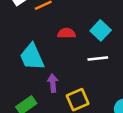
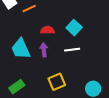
purple arrow: (53, 83) -> (44, 50), moved

